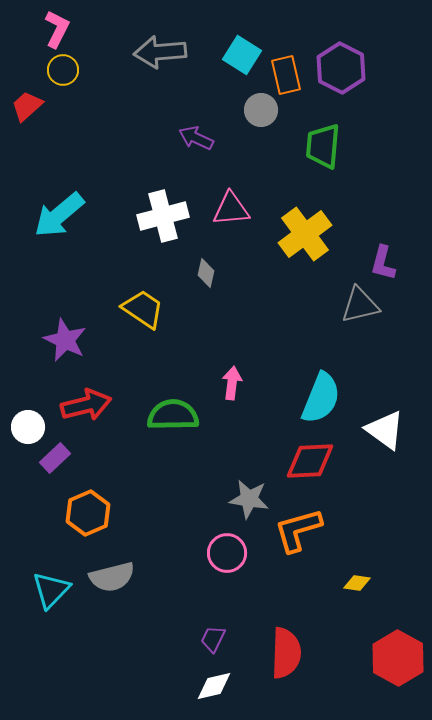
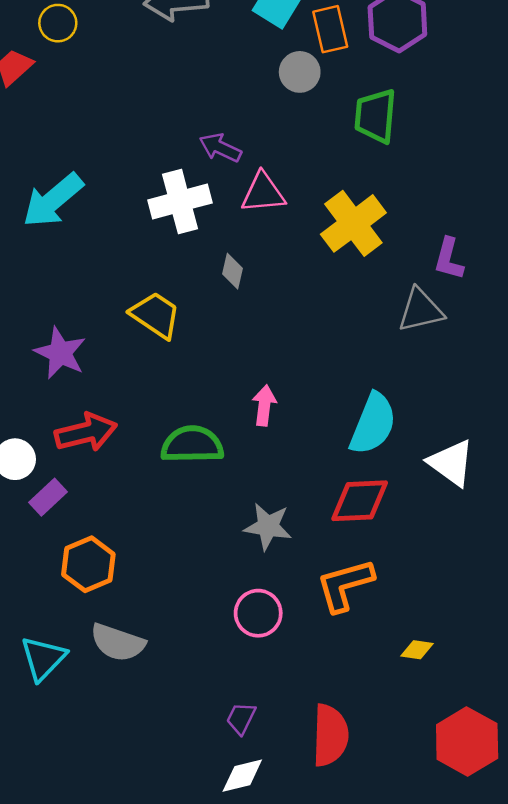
purple arrow: (196, 138) -> (220, 148), moved
gray star: (249, 499) -> (268, 526), moved
gray semicircle: (112, 577) -> (118, 642), turned 33

